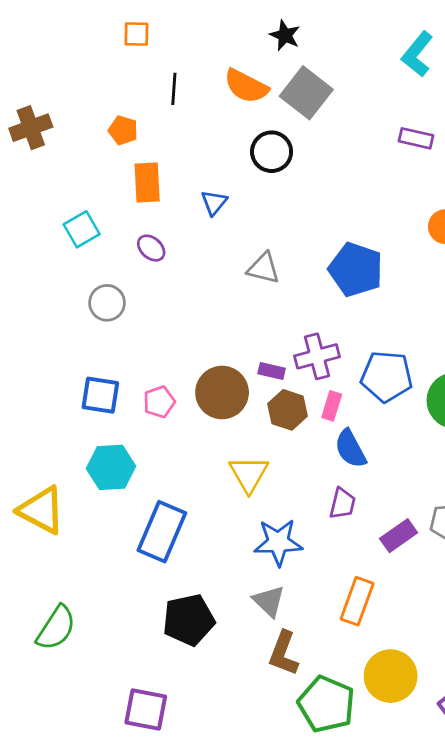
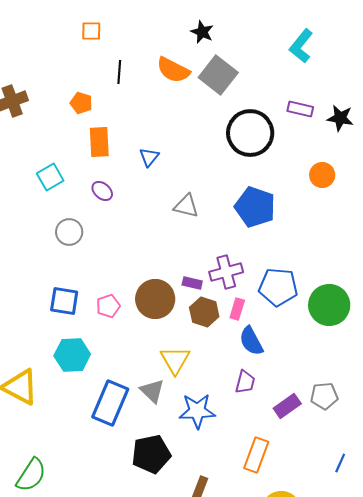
black circle: (272, 152) -> (250, 133), moved, size x1.5
gray triangle: (269, 601) -> (152, 391), moved
black pentagon: (189, 620) -> (151, 454), moved

